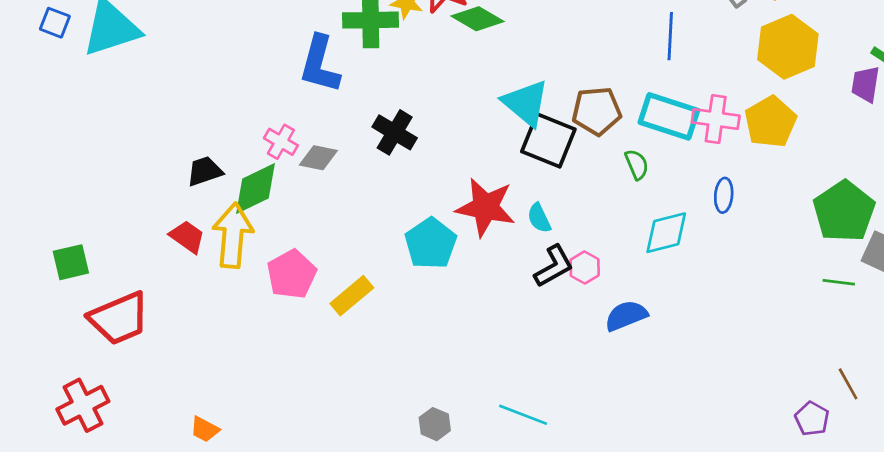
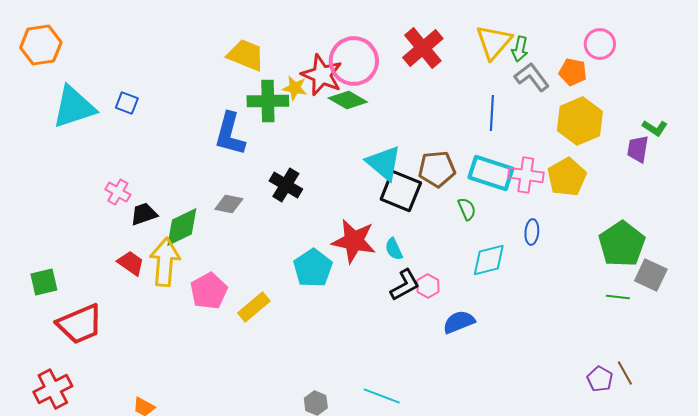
blue square: (55, 23) -> (127, 103), moved
pink cross: (281, 142) -> (118, 192), moved
purple pentagon: (812, 419) -> (600, 379), moved

